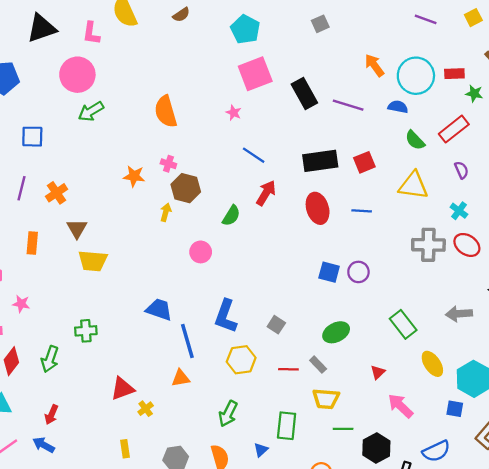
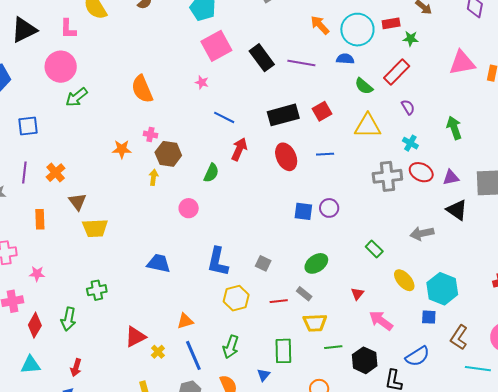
green rectangle: (403, 324) -> (374, 249), size x0.7
blue line: (187, 341) -> (193, 355), moved

